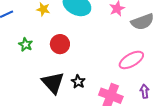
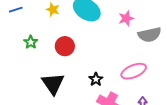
black star: (78, 82) -> (96, 79), moved

